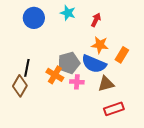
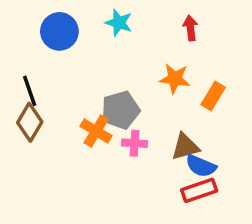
red arrow: (96, 20) -> (190, 28), moved, turned -32
blue semicircle: (94, 64) -> (201, 166), moved, size x0.7
black line: (27, 68) -> (30, 91), moved, turned -30
brown diamond: (20, 86) -> (30, 122), moved

